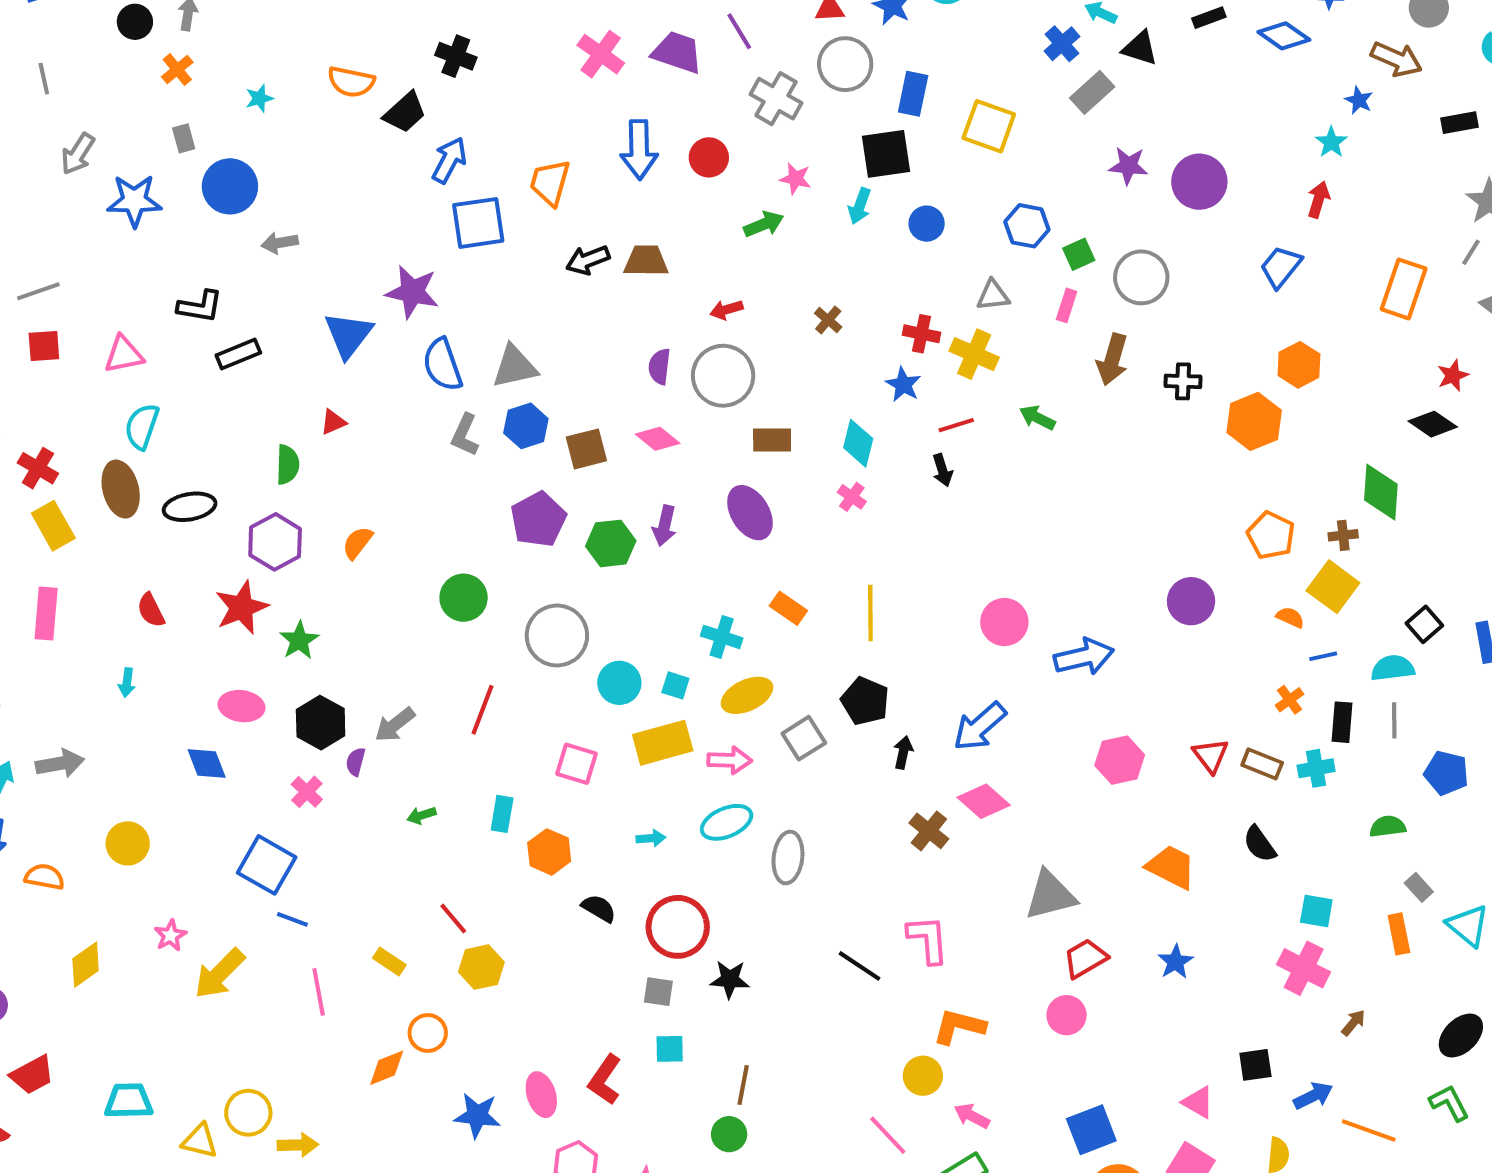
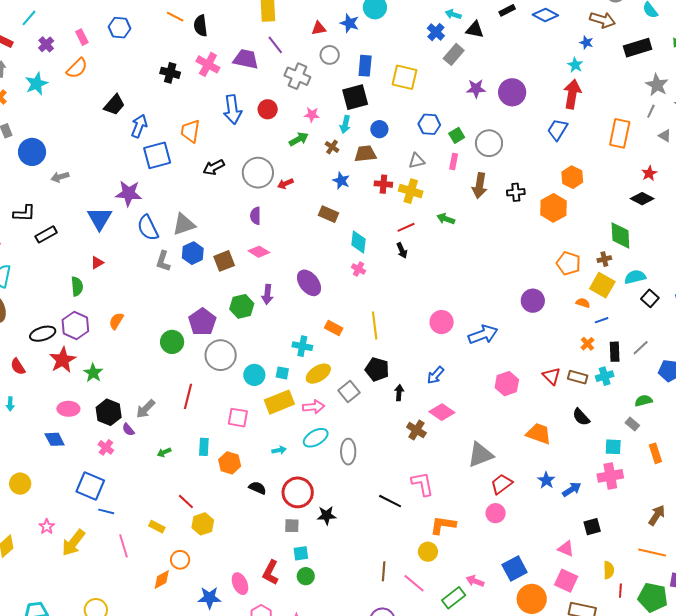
black cross: (456, 56) -> (170, 73), moved
gray circle: (845, 64) -> (330, 55), size x0.7
orange semicircle: (351, 82) -> (77, 68), moved, turned -50
cyan star: (259, 98) -> (37, 84), moved, size x1.6
black rectangle: (1460, 123) -> (638, 48), size x1.5
red arrow: (1319, 200) -> (572, 94), size x1.6
brown trapezoid: (646, 261) -> (365, 154), moved
brown cross: (828, 320) -> (332, 147), moved
gray circle: (723, 376) -> (258, 173), moved
blue star: (903, 385) -> (341, 181), moved
brown rectangle: (772, 440) -> (328, 214), moved, turned 30
black ellipse: (190, 507) -> (43, 334), moved
purple pentagon: (538, 519) -> (202, 322), moved
cyan semicircle: (1393, 668) -> (635, 277), moved
gray line: (1394, 720) -> (641, 348), turned 54
blue arrow: (980, 727) -> (435, 375), size x0.7
purple semicircle: (356, 762) -> (128, 430), turned -48
gray rectangle: (1419, 887) -> (632, 424), moved
pink cross: (1304, 968) -> (610, 476), turned -30
brown arrow: (1353, 1023) -> (657, 515), moved, size x1.5
brown line: (743, 1085) -> (384, 571), moved
blue arrow: (1313, 1096) -> (572, 489), moved
pink arrow: (972, 1116) -> (475, 581), moved
green circle: (729, 1134) -> (306, 576), moved

